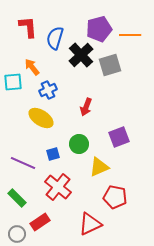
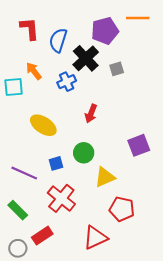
orange line: (130, 35) -> (138, 18), moved
gray square: (110, 65) -> (117, 69), size x0.6
blue cross: (48, 90) -> (67, 82), moved
purple square: (119, 137) -> (139, 145), moved

